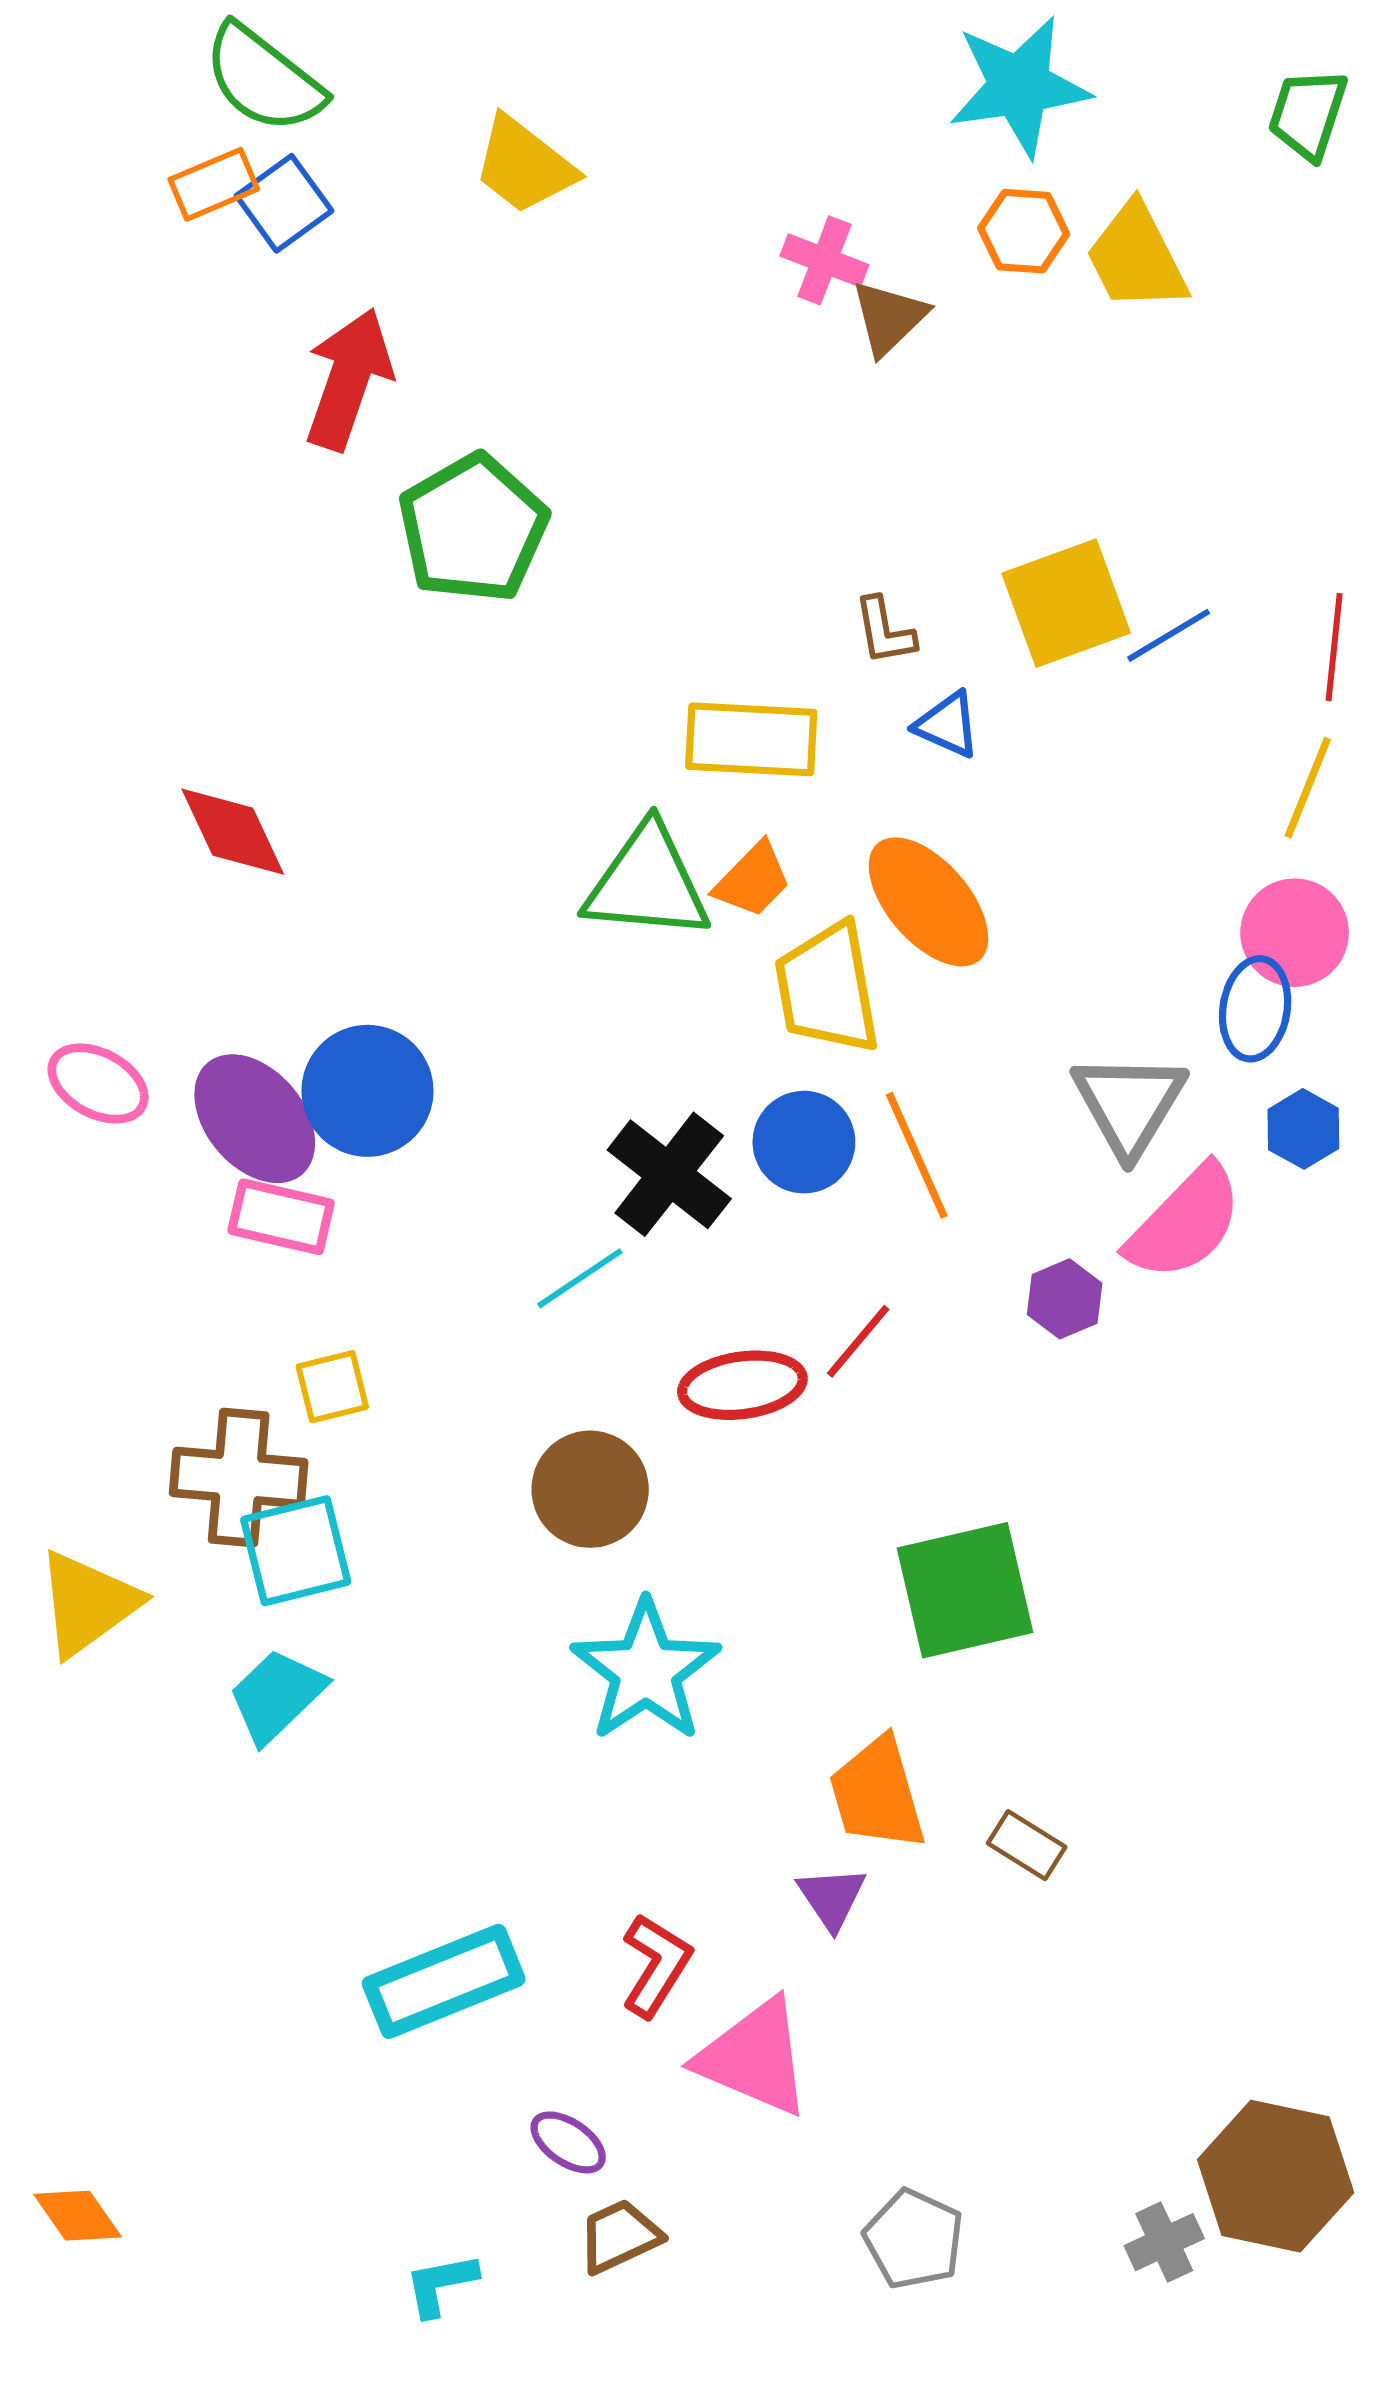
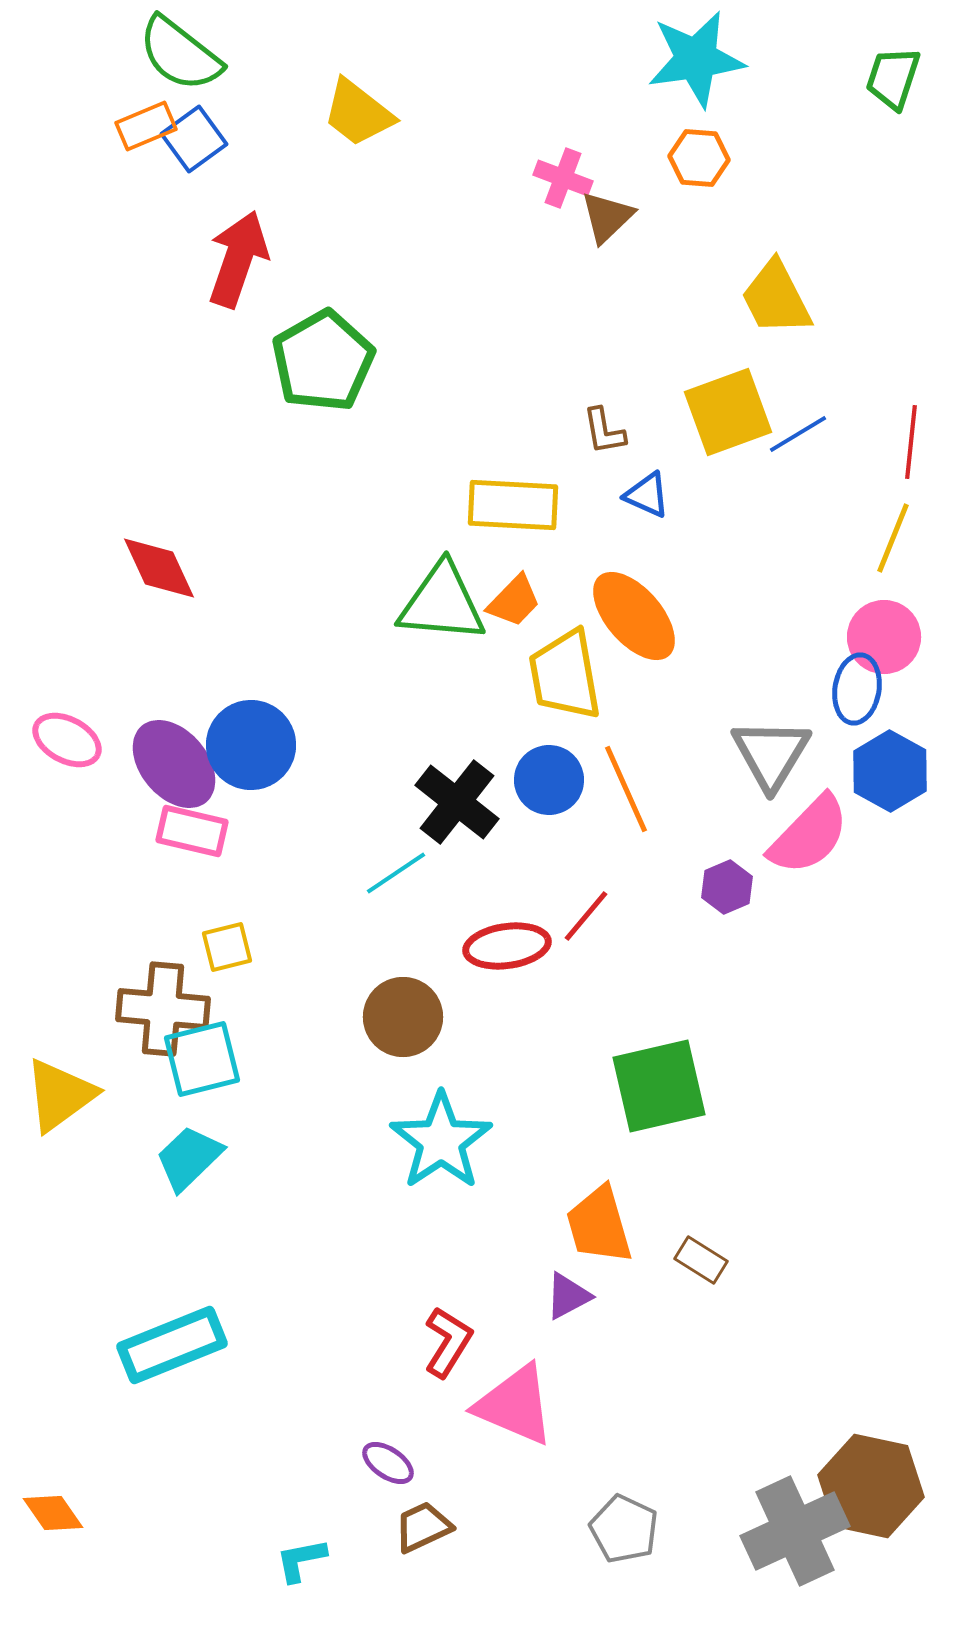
yellow trapezoid: (1136, 257) -> (776, 298), moved
blue hexagon: (1303, 1129) -> (890, 771), size x1.5
purple triangle: (832, 1898) -> (568, 1296), turned 36
cyan rectangle: (444, 1981) -> (172, 1345), moved
gray cross: (1164, 2242) -> (795, 1531), size x2.0

